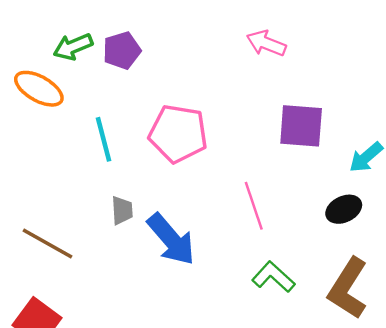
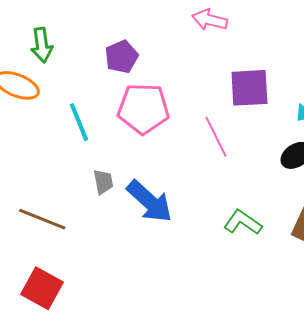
green arrow: (73, 47) -> (42, 45), turned -68
purple pentagon: (122, 50) -> (122, 57), moved
pink line: (254, 206) -> (216, 137), moved

